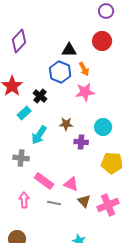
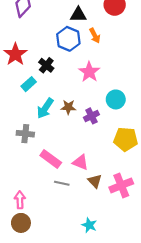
pink star: (85, 92) -> (89, 72), moved, turned -30
brown star: (66, 124) -> (68, 107), moved
purple cross: (81, 142) -> (91, 116), turned -32
pink arrow: (24, 200) -> (20, 200), moved

